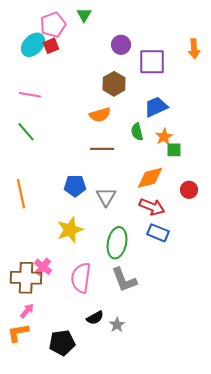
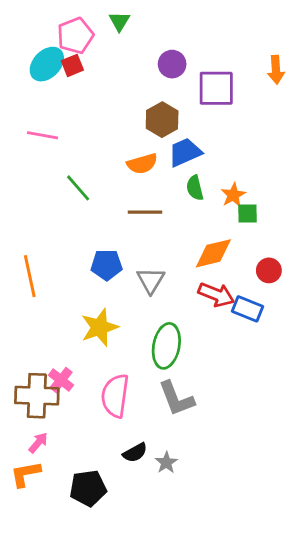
blue trapezoid: (156, 107) -> (185, 152), moved
green line: (26, 132) -> (78, 188), moved
blue rectangle: (158, 233) -> (248, 309), moved

